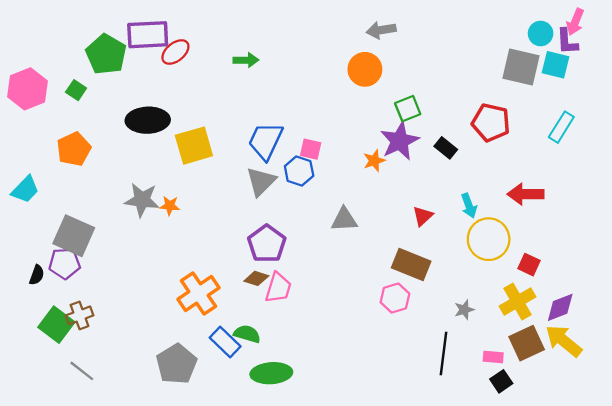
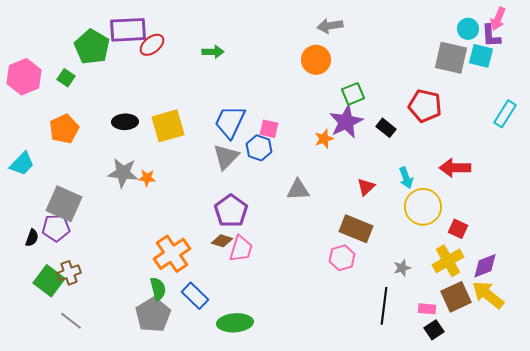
black ellipse: (148, 120) -> (125, 122), moved, size x0.7
cyan rectangle: (561, 127) -> (505, 114), moved
green semicircle: (247, 334) -> (158, 289), moved, turned 60

